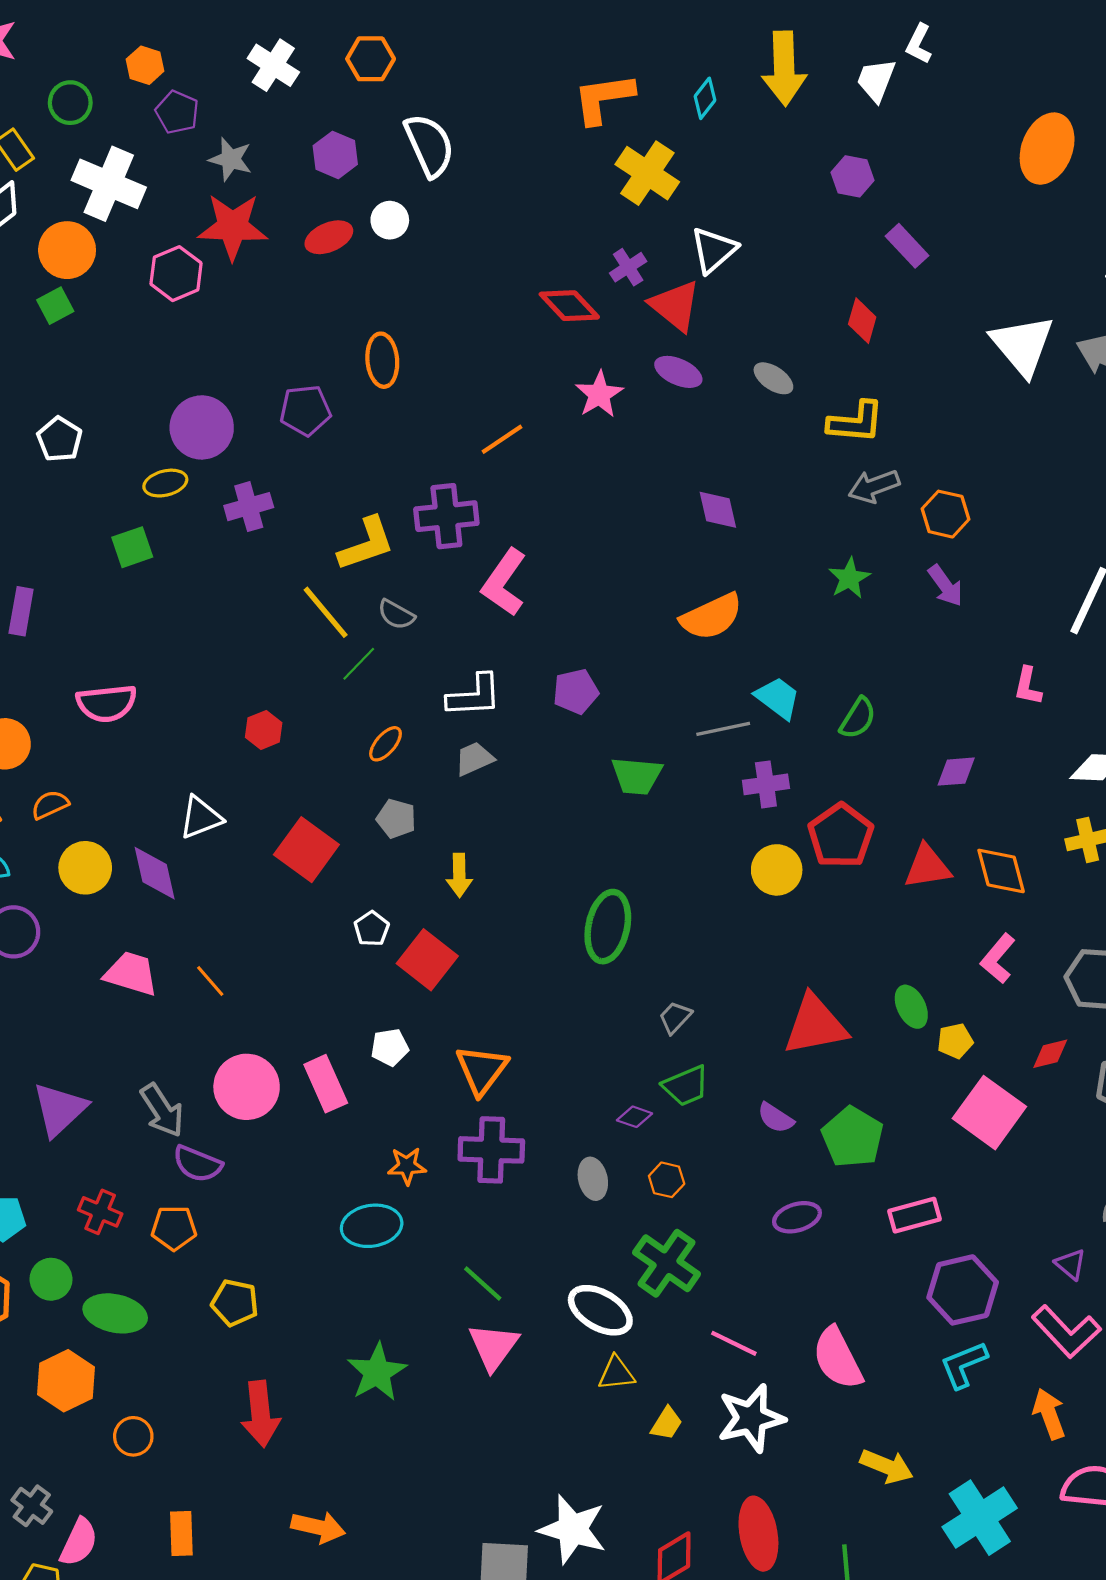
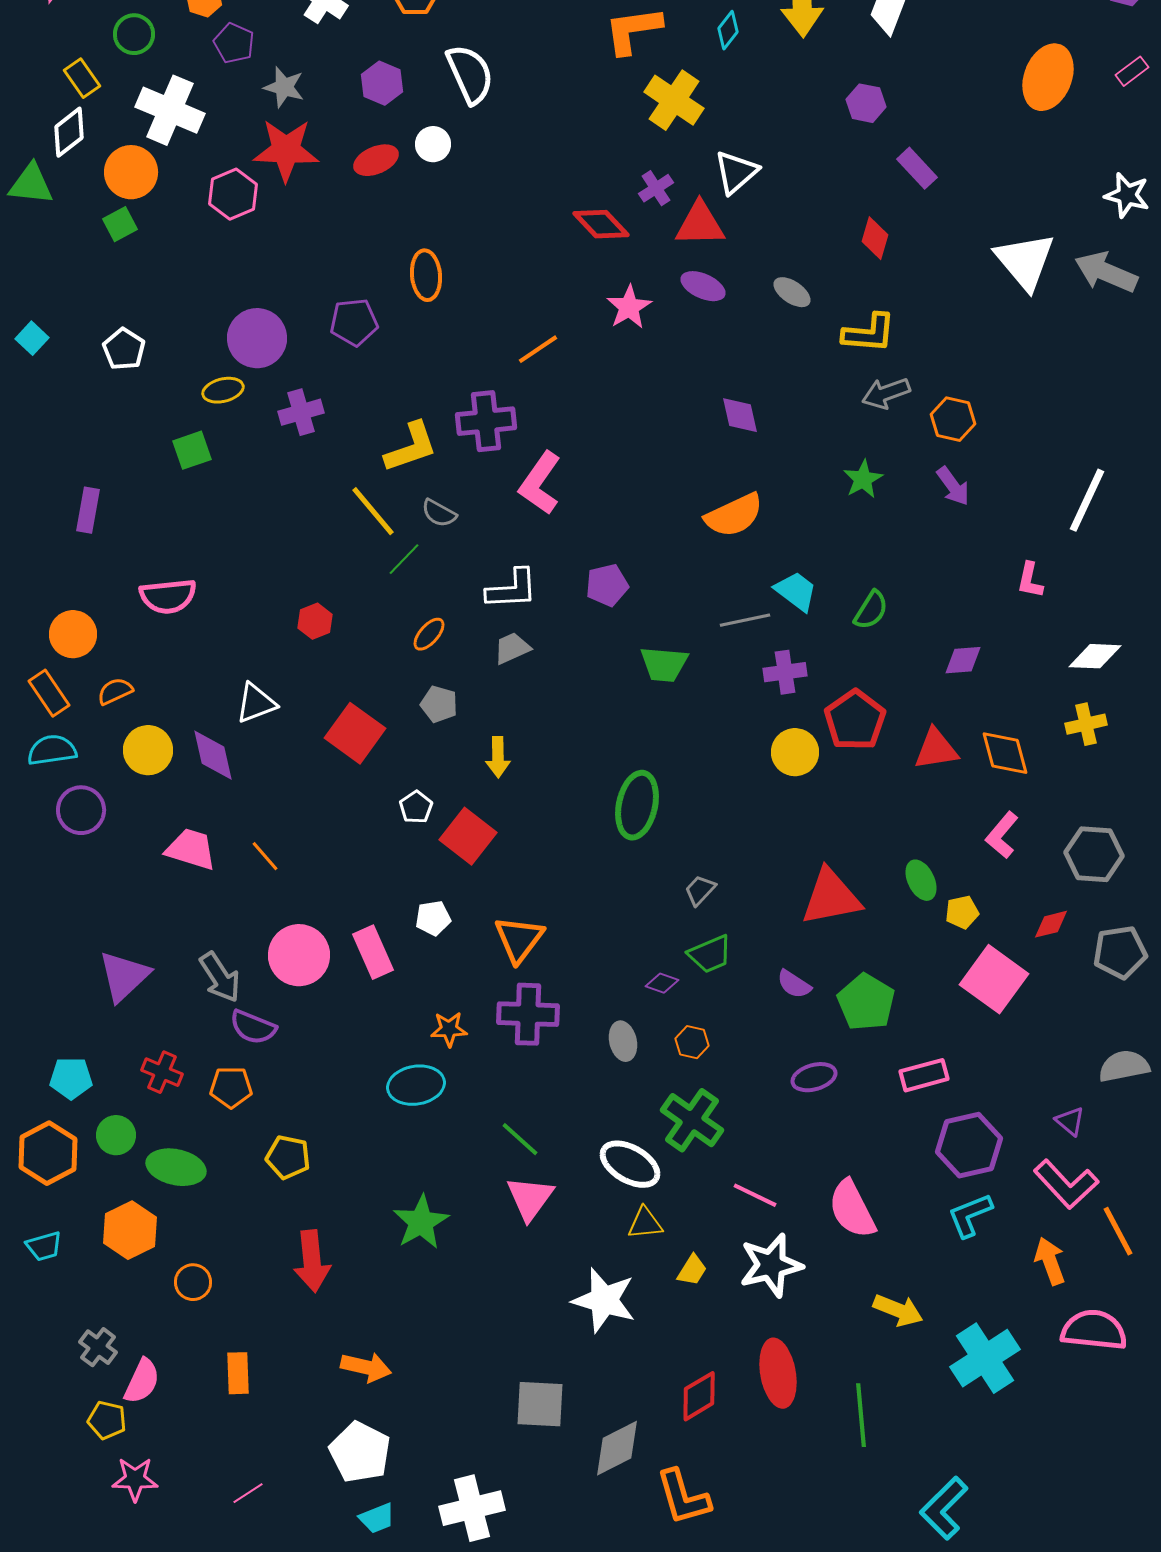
red triangle: (675, 306) -> (700, 224), turned -40
white star: (573, 1529) -> (604, 1300), moved

